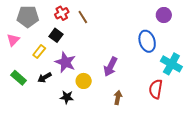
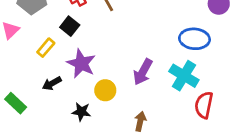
blue ellipse: (147, 41) -> (194, 39), turned -70
cyan cross: (171, 64) -> (184, 76), moved
green rectangle: (19, 78) -> (16, 103), moved
brown arrow: (118, 98) -> (140, 121), moved

